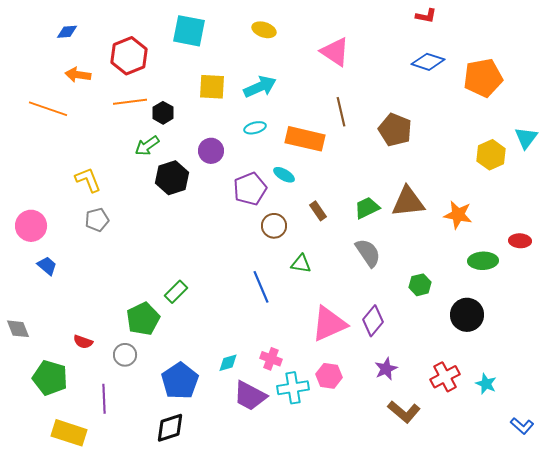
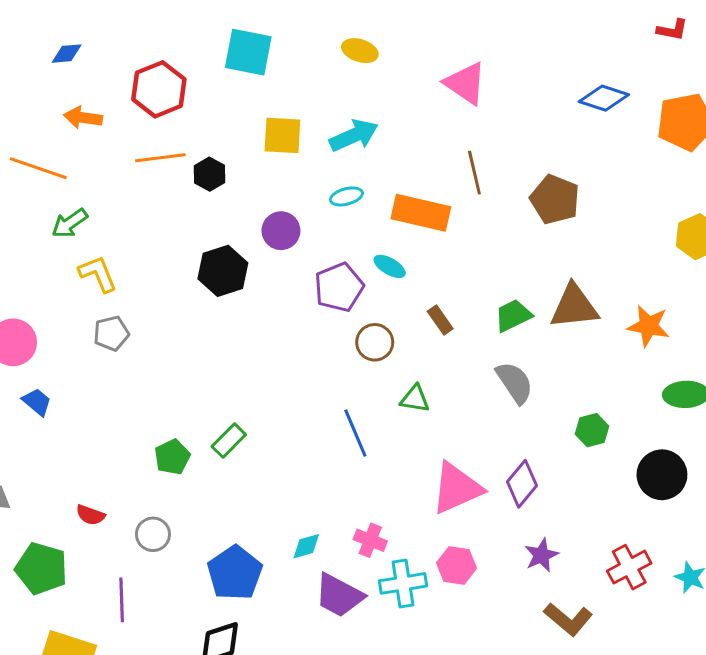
red L-shape: (426, 16) -> (672, 30), moved
green arrow: (147, 146) -> (70, 223), moved
green pentagon: (143, 319) -> (172, 457), moved, size x0.7

